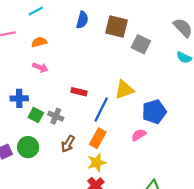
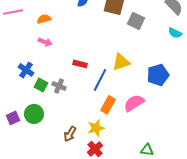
blue cross: (19, 98) -> (26, 70), turned 35
blue pentagon: (154, 112) -> (158, 75), moved
pink semicircle: (139, 135) -> (134, 103), size x1.5
orange rectangle: (98, 138) -> (108, 105), moved
brown arrow: (68, 144) -> (70, 134), moved

